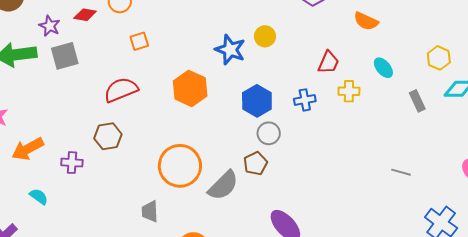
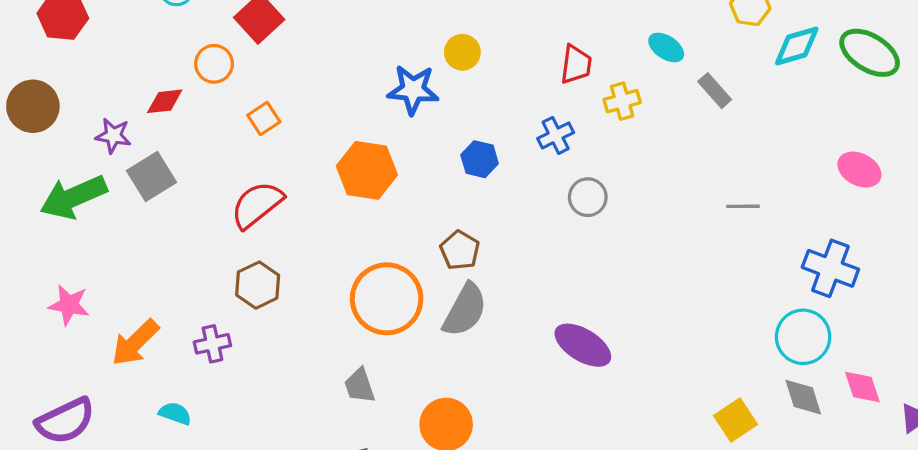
blue hexagon: (257, 101) -> (480, 159), size x0.7
gray rectangle: (417, 101) -> (715, 91), moved
gray circle: (269, 133) -> (588, 197), moved
brown pentagon: (255, 164) -> (460, 250), moved

